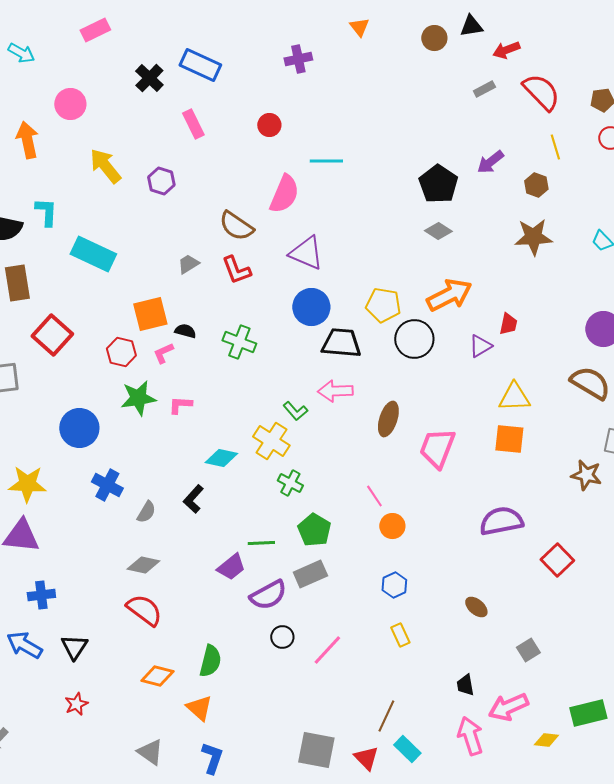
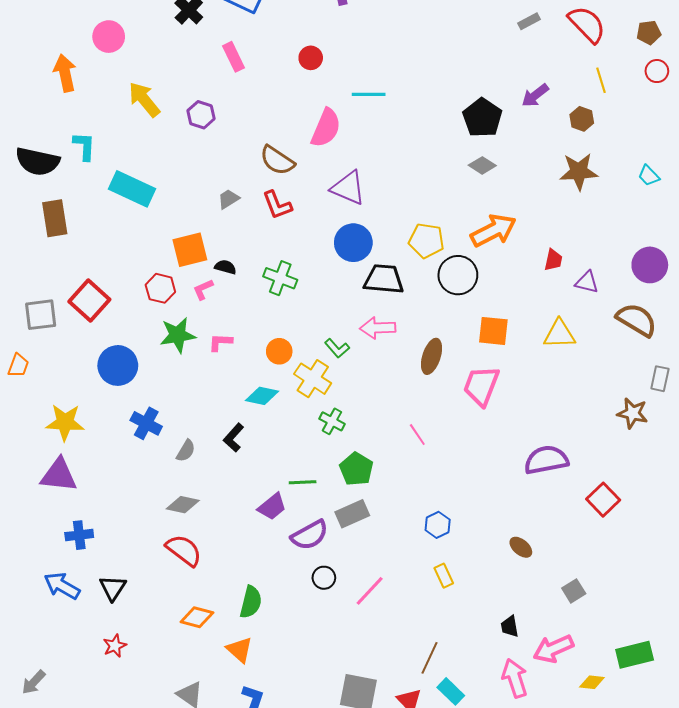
red square: (52, 335) -> (89, 301), moved
purple triangle: (480, 346) -> (587, 282), moved, turned 45
orange square: (509, 439) -> (493, 331), moved
orange circle: (392, 526) -> (279, 351), moved

